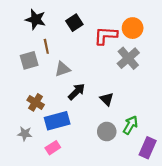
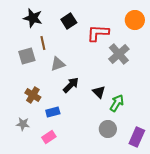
orange circle: (133, 28) -> (135, 20), moved
blue rectangle: (57, 121) -> (53, 112), size x0.6
green arrow: (130, 125) -> (117, 103), moved
gray circle: (107, 132) -> (108, 129), moved

